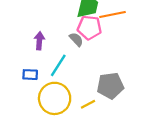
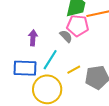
blue rectangle: (30, 75) -> (25, 68), size x1.6
yellow line: (88, 104) -> (74, 70), moved

